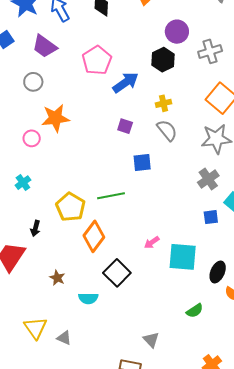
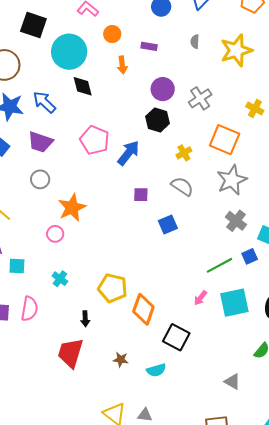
yellow cross: (164, 103) -> (184, 153), moved
green line: (111, 196) -> (219, 265), moved
gray triangle: (151, 340) -> (232, 382), moved

